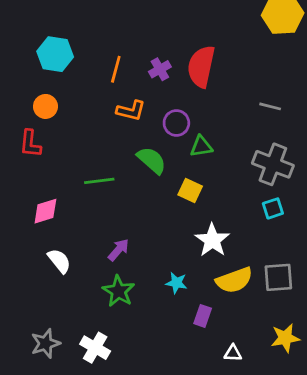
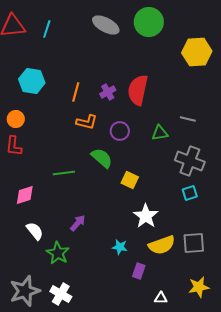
orange circle: (45, 106) -> (16, 119), moved
green triangle: (201, 146) -> (160, 133), moved
green star: (119, 291) -> (58, 253), moved
gray star: (45, 344) -> (25, 291), size x1.4

